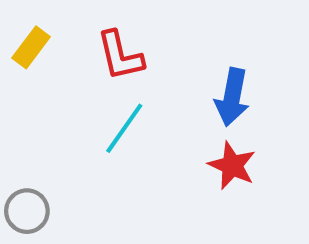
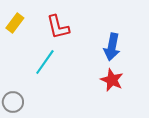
cyan line: (124, 128) -> (45, 62), moved

